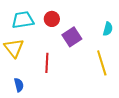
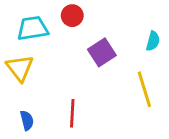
red circle: (52, 19) -> (72, 16), moved
red line: (47, 63) -> (72, 113), moved

